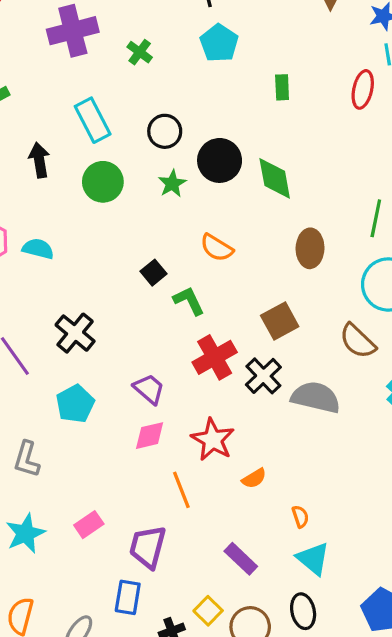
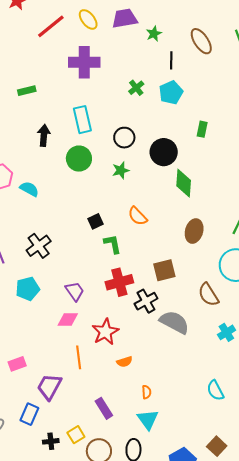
green cross: (140, 52) -> (136, 88), moved
black circle: (220, 160) -> (164, 152), moved

